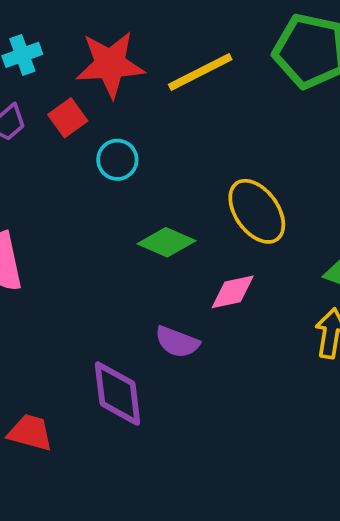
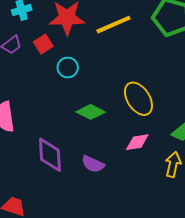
pink diamond: (233, 292) -> (137, 142), moved
purple diamond: (118, 394) -> (50, 155), moved

